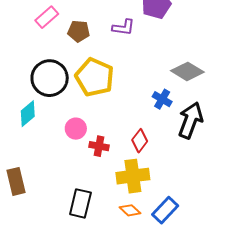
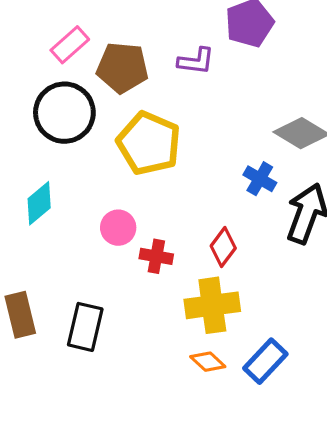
brown pentagon: (79, 31) -> (122, 68), size x1.4
black circle: (50, 78) -> (64, 113), moved
black rectangle: (80, 203) -> (85, 327), moved

